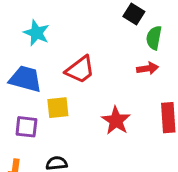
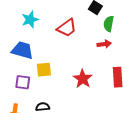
cyan star: (36, 33) -> (30, 20), turned 30
red trapezoid: (80, 70) -> (67, 28), moved

